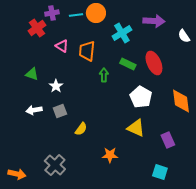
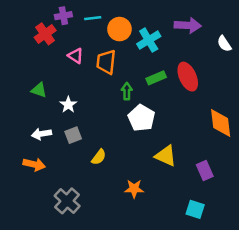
orange circle: (96, 13) -> (119, 29), moved
green rectangle: (128, 64) -> (156, 78), turned -49
white pentagon: (141, 97) -> (141, 118), moved
orange arrow: (17, 174) -> (34, 164), moved

